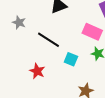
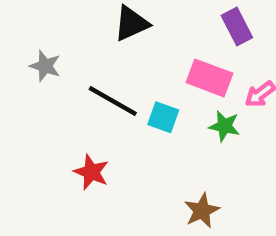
cyan square: (71, 59) -> (163, 117), moved

